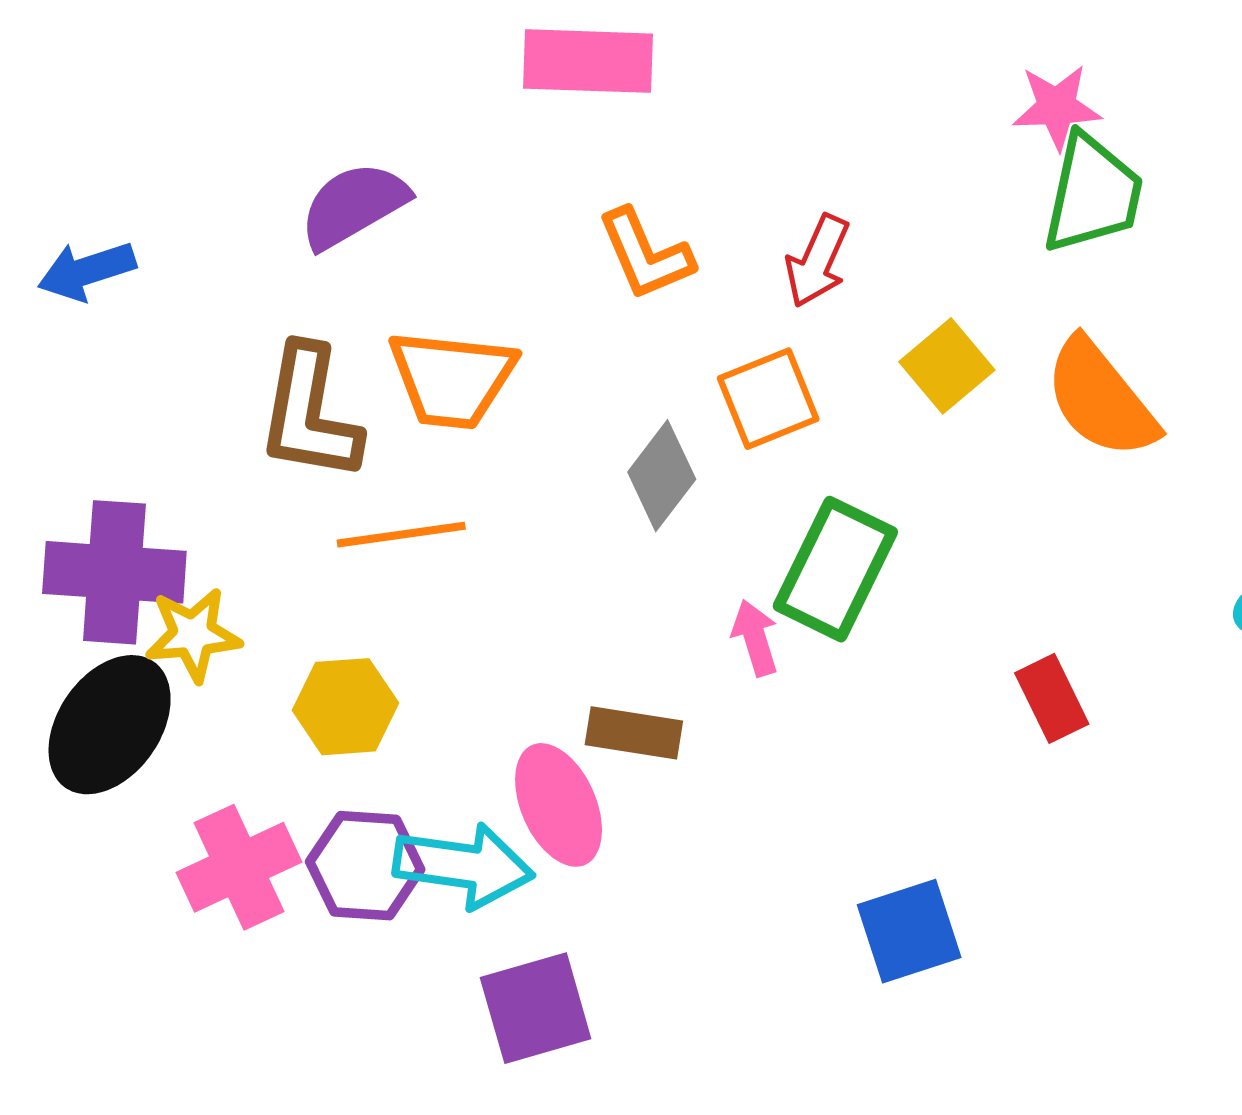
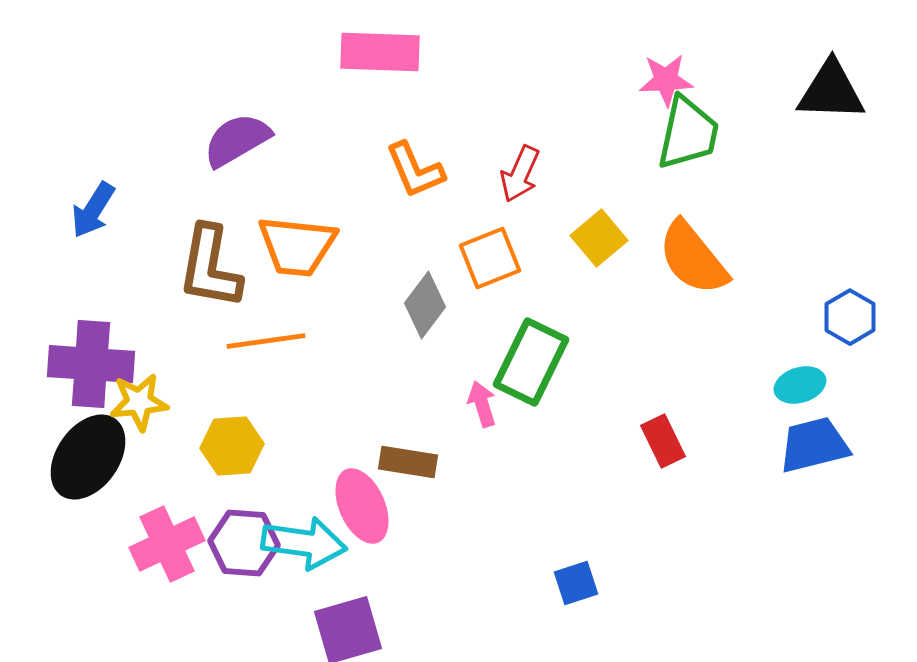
blue arrow: (87, 271) -> (93, 210), moved, turned -40
blue square: (909, 931) -> (576, 583), size x0.7

